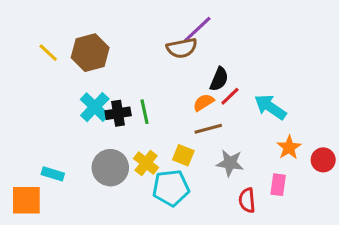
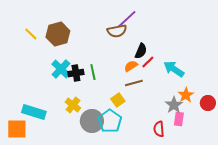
yellow square: (183, 155) -> (118, 100), turned 32
yellow cross: (146, 163) -> (73, 105), moved
gray star: (230, 163) -> (174, 105), moved, turned 30
gray circle: (110, 168) -> (92, 121), moved
cyan rectangle: (53, 174) -> (34, 112), size x1.6
cyan pentagon: (171, 188) -> (110, 121), turned -30

